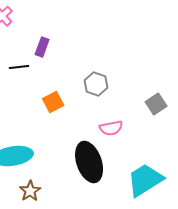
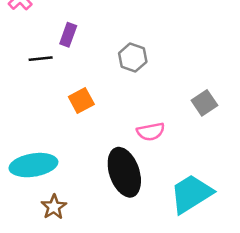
gray hexagon: (96, 84) -> (133, 57), moved

